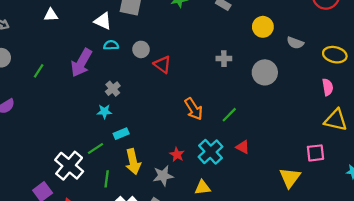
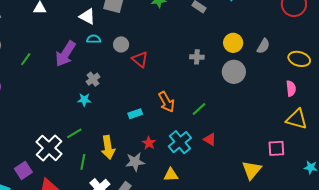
yellow circle: (263, 27) -> (233, 43), moved
gray semicircle: (295, 43) -> (263, 46), turned -84
cyan rectangle: (121, 134) -> (135, 114), moved

